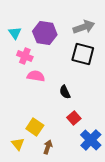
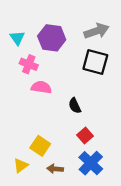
blue cross: (91, 140) -> (91, 163), moved
yellow triangle: (18, 144) -> (21, 165), turned 32
brown arrow: (48, 147) -> (55, 169), turned -104

